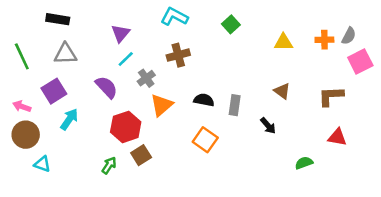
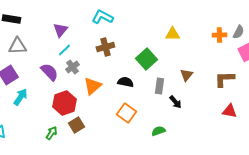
green square: (231, 24) -> (146, 59), moved, size x1.5
yellow triangle: (283, 42) -> (172, 34), moved
gray cross: (146, 78) -> (72, 67), moved
brown triangle: (282, 91) -> (186, 75), turned 32
gray rectangle: (235, 105) -> (159, 86), moved
green semicircle: (304, 163) -> (158, 131), moved

